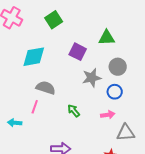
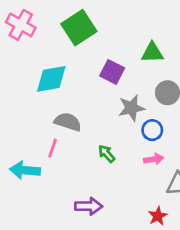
green square: (54, 20) -> (79, 28), size x1.4
blue circle: (115, 92) -> (152, 130), moved
cyan arrow: (15, 123) -> (25, 170), size x1.5

